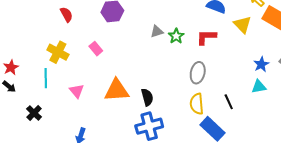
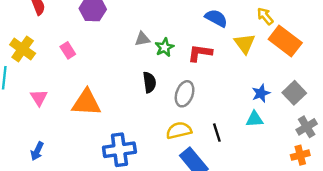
black semicircle: (147, 97) -> (149, 82), moved
yellow semicircle: (197, 104) -> (179, 130), turned 75

